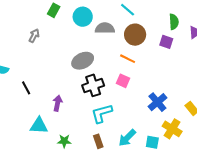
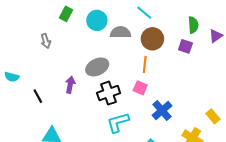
gray arrow: (34, 36) -> (46, 41), turned 136
orange line: (128, 59) -> (145, 64), turned 70
blue cross: (157, 102) -> (162, 110), moved
purple arrow: (57, 103) -> (70, 85), moved

